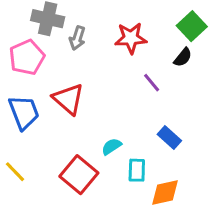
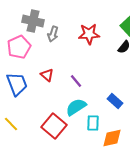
purple line: (152, 83) -> (76, 81), moved
red triangle: (68, 99) -> (47, 75), size x0.6
cyan semicircle: (112, 146) -> (76, 107), size x1.5

